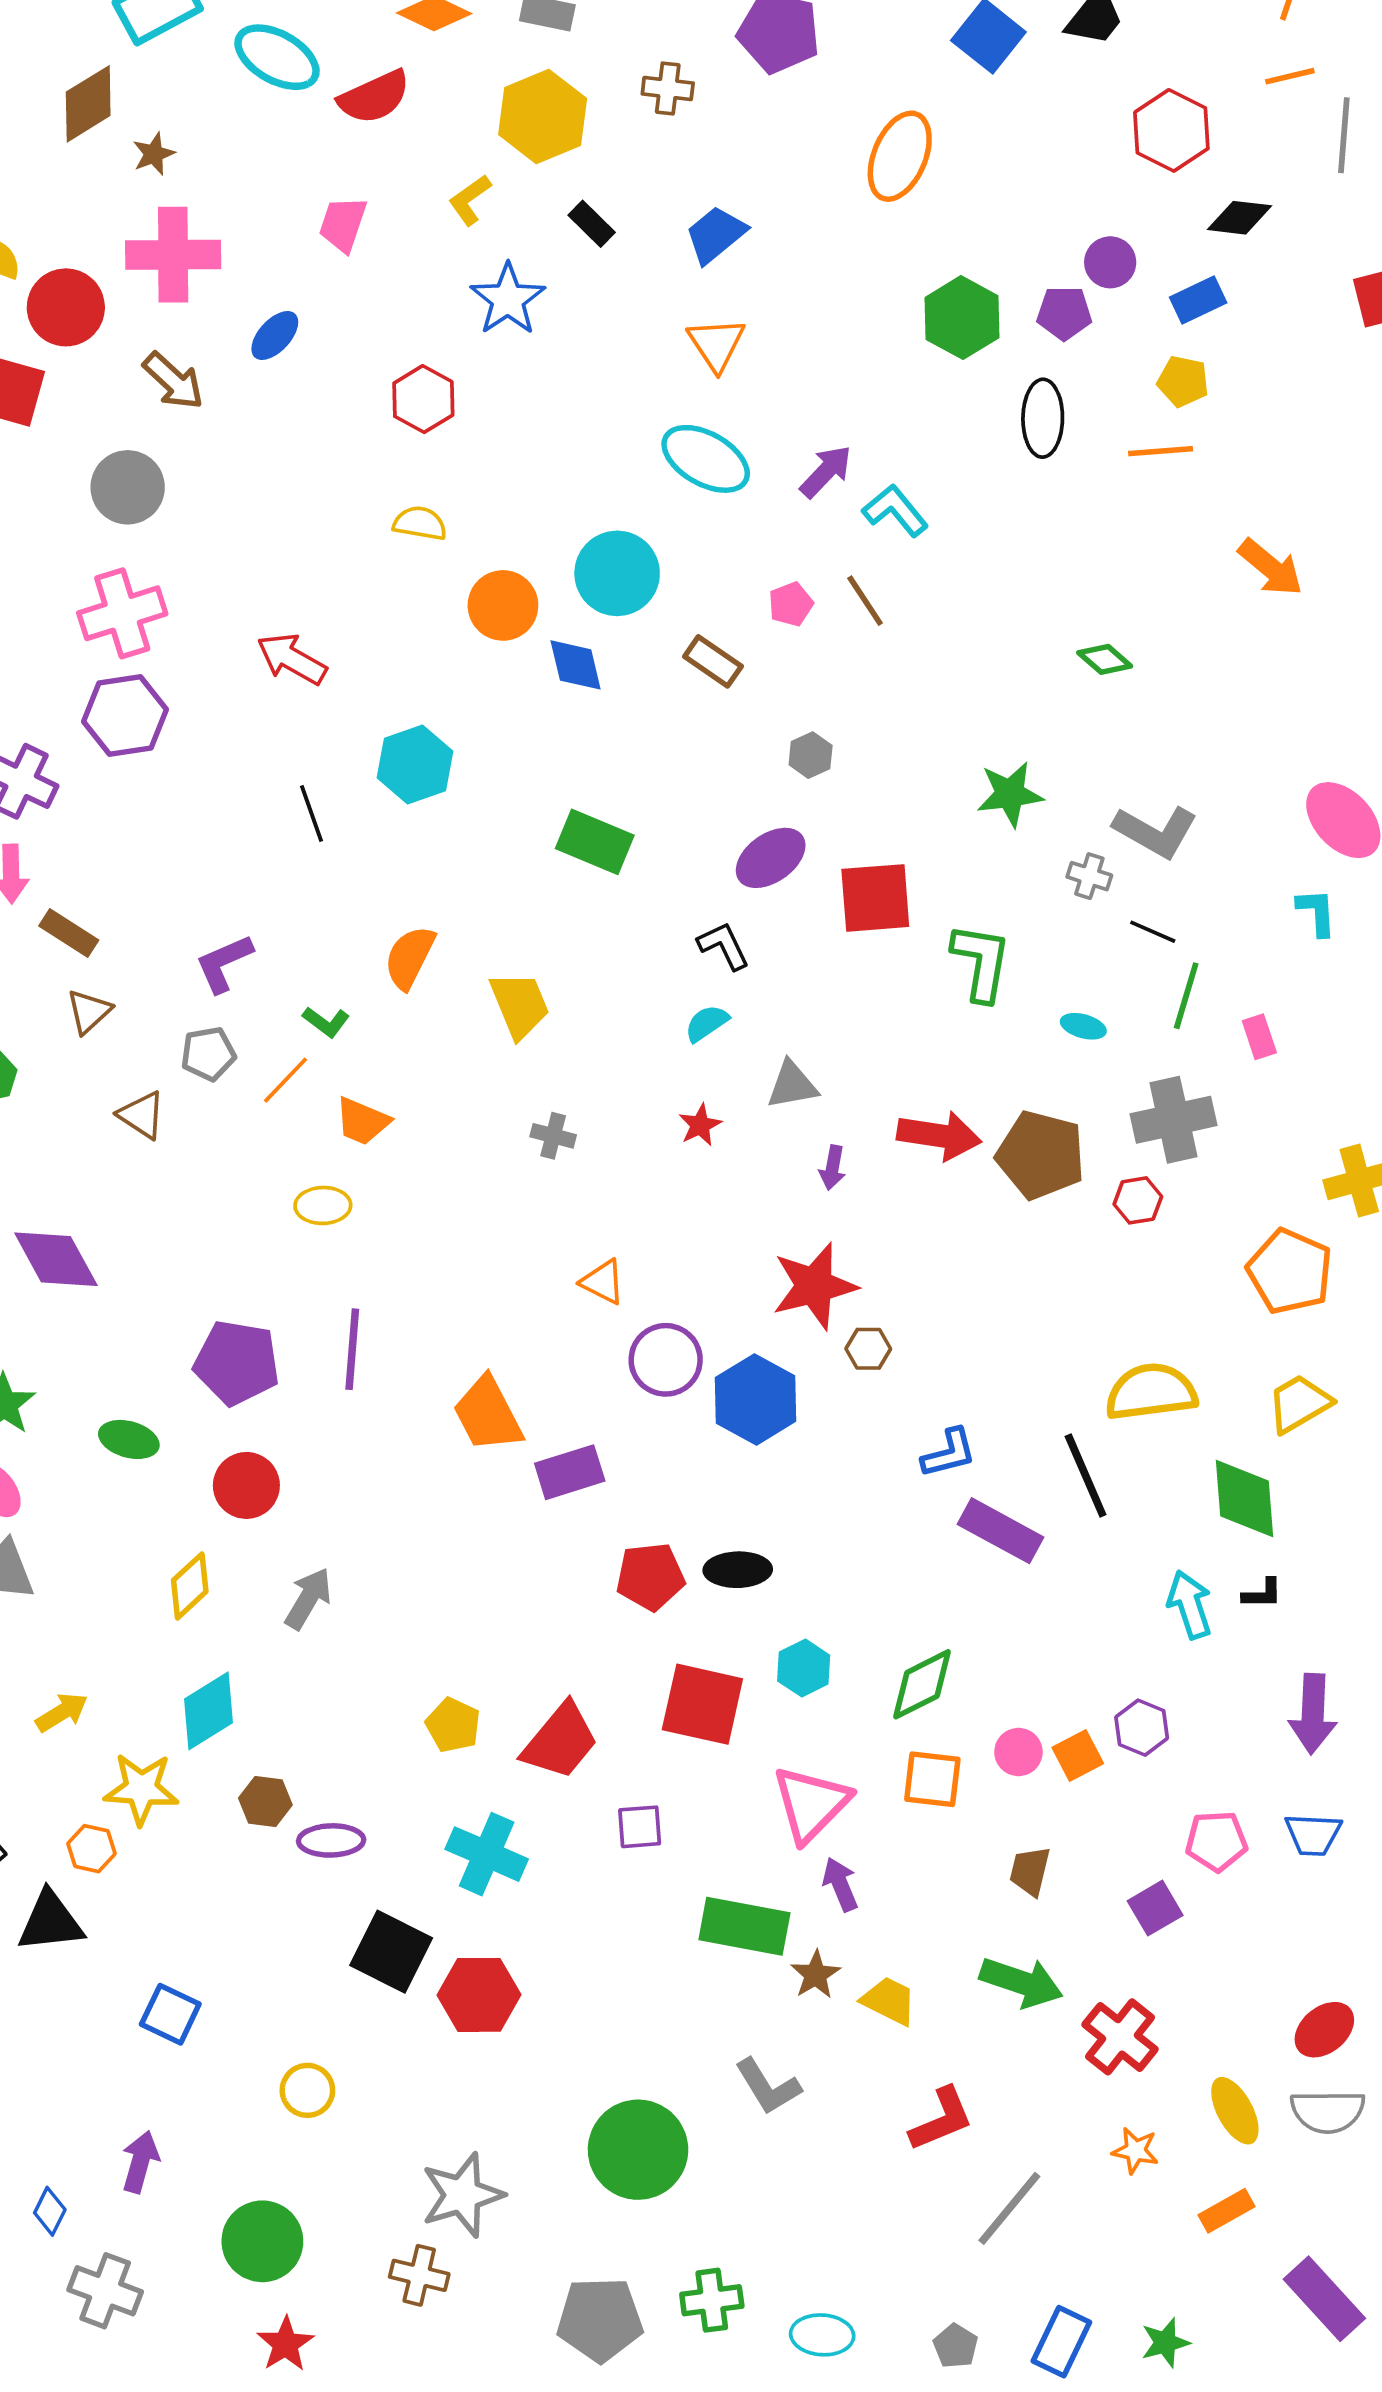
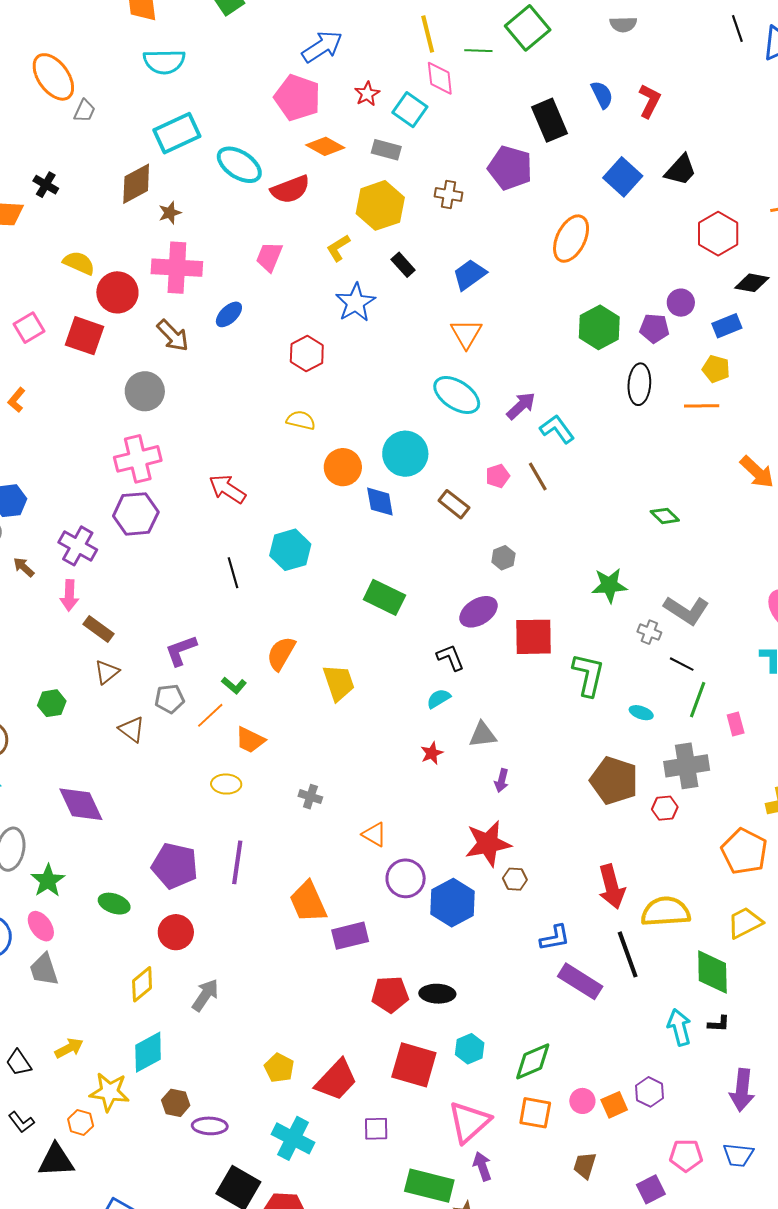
red arrow: (939, 1135) -> (612, 887), moved, turned 63
gray cross: (553, 1136) -> (310, 797), moved

